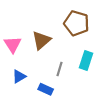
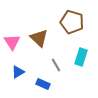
brown triangle: (41, 40) -> (39, 38), turned -36
gray line: (59, 69) -> (56, 65), turned -48

